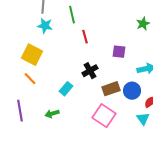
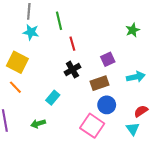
purple square: (119, 52) -> (108, 59), turned -32
black cross: (90, 71) -> (72, 70), moved
brown rectangle: (111, 89) -> (99, 83), moved
blue circle: (132, 91) -> (107, 105), moved

